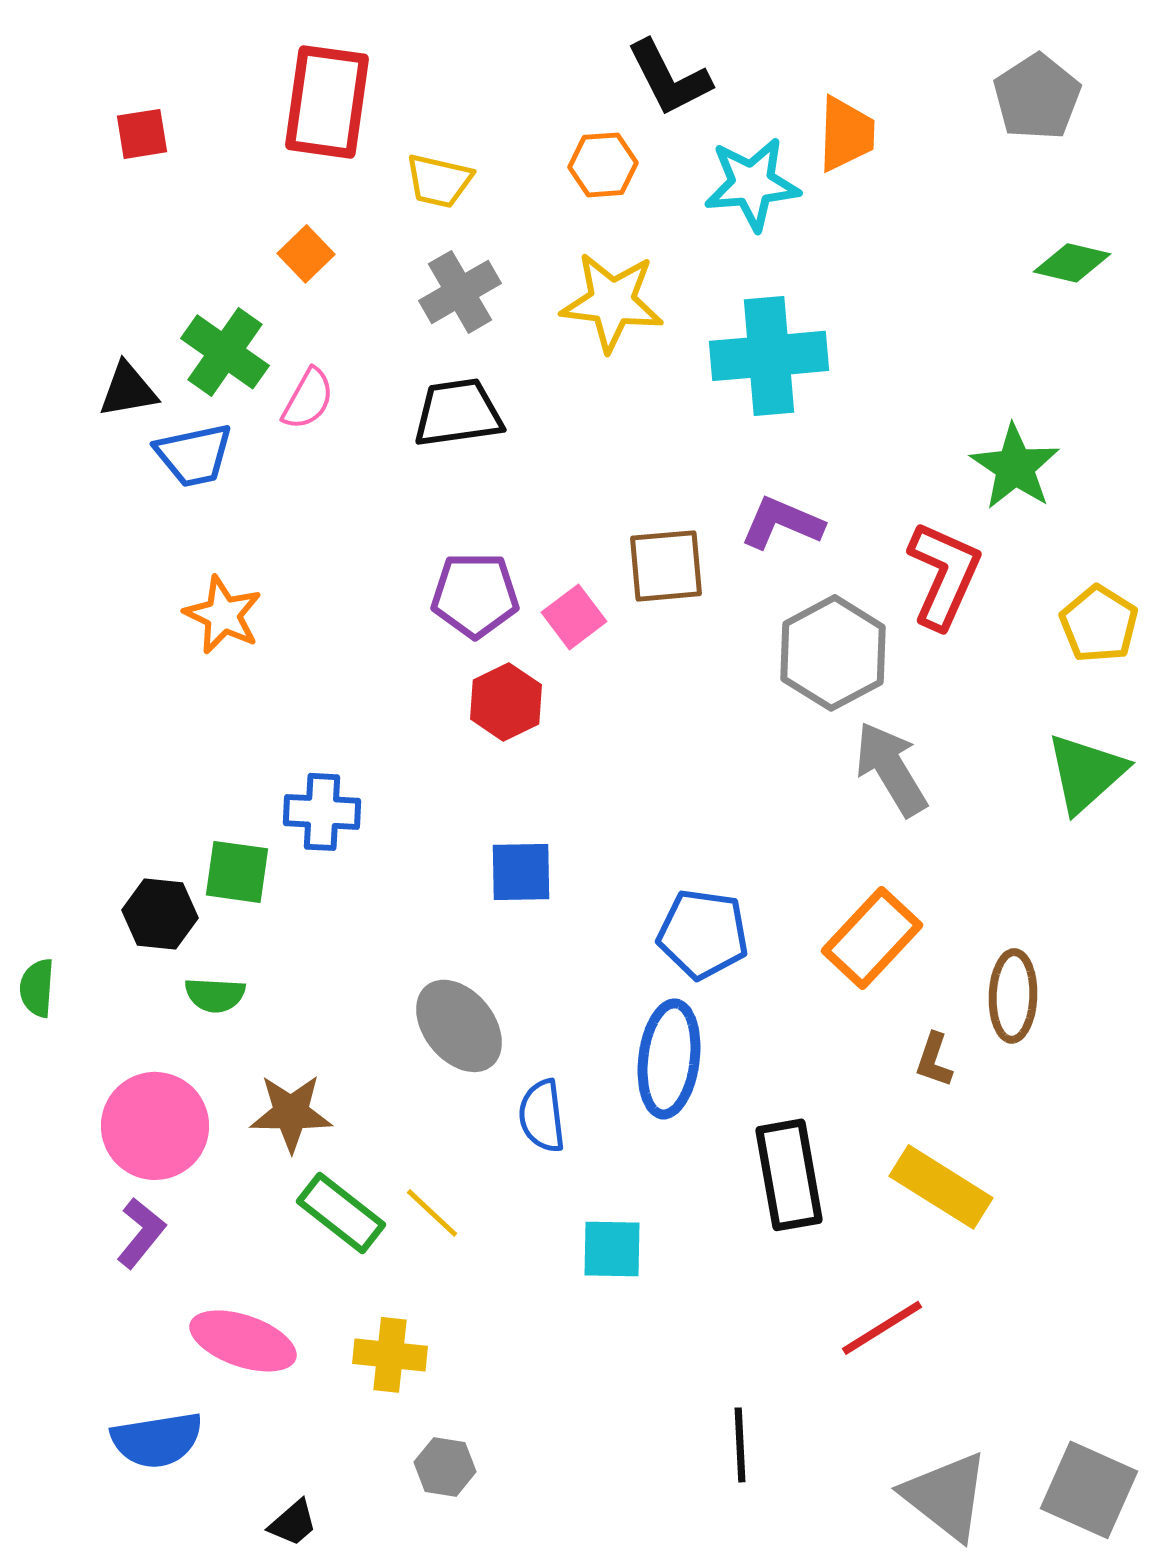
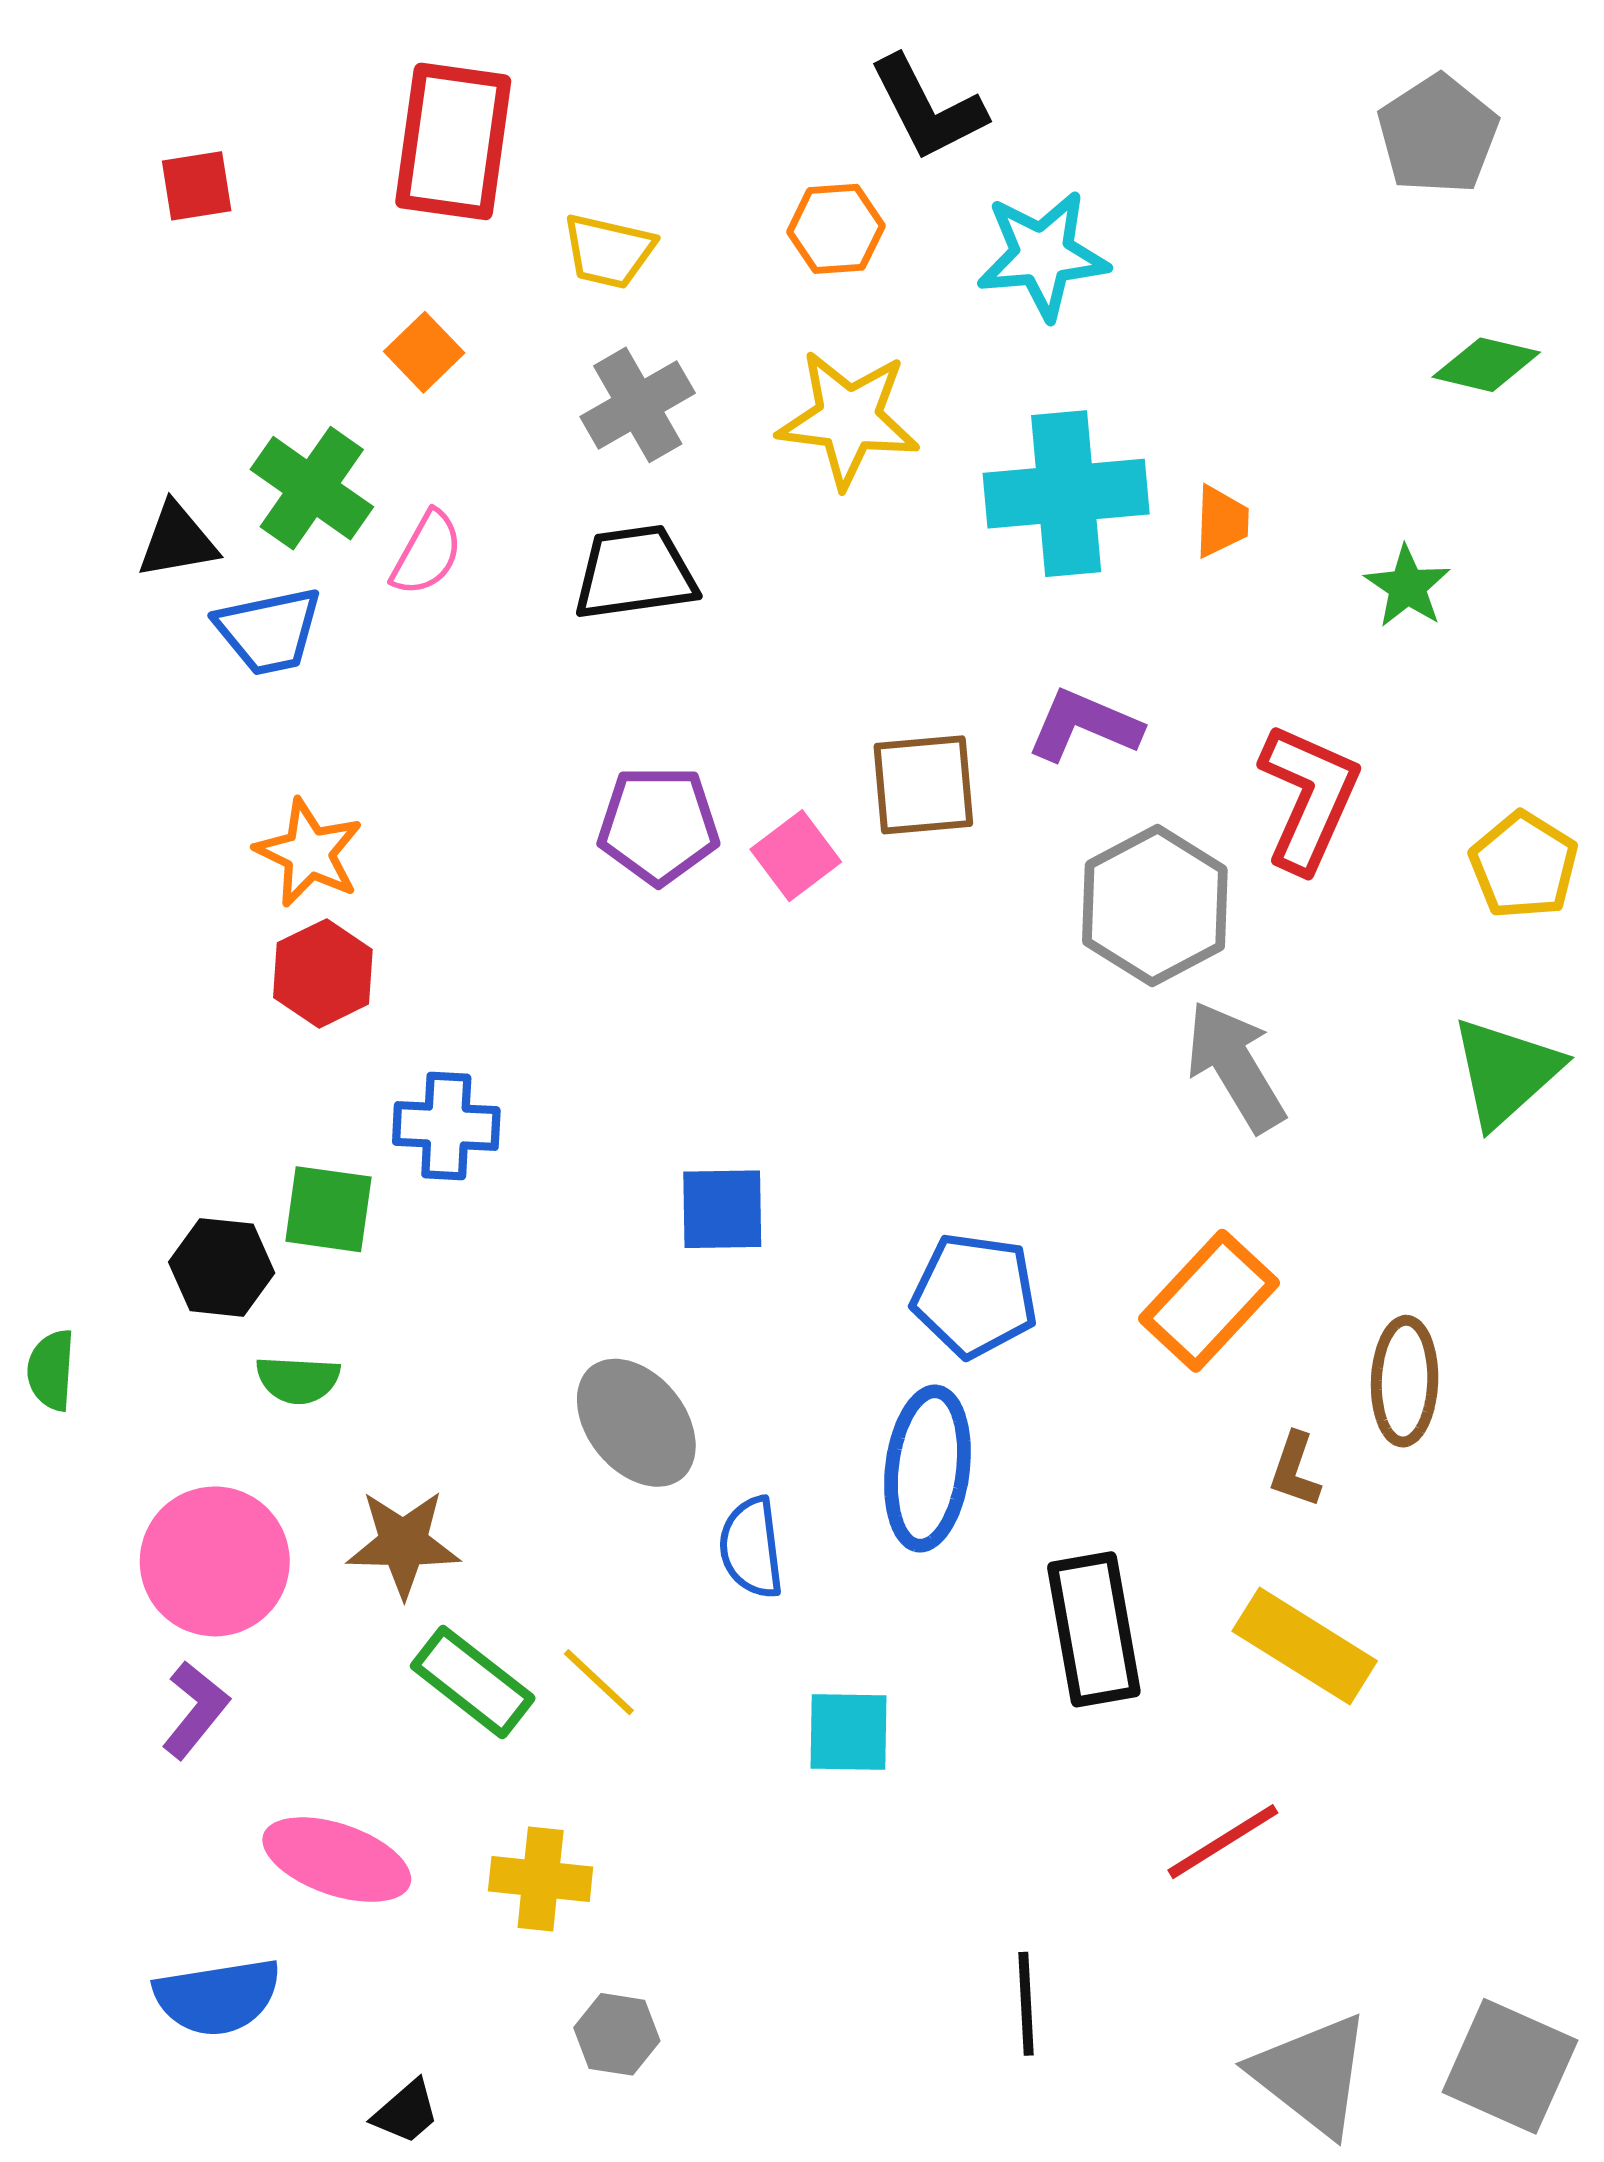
orange trapezoid: (846, 134) -> (1221, 521), moved, size x0.7
green star: (1015, 467) -> (1407, 587), moved, size x0.7
red hexagon: (506, 702) -> (323, 973), moved

